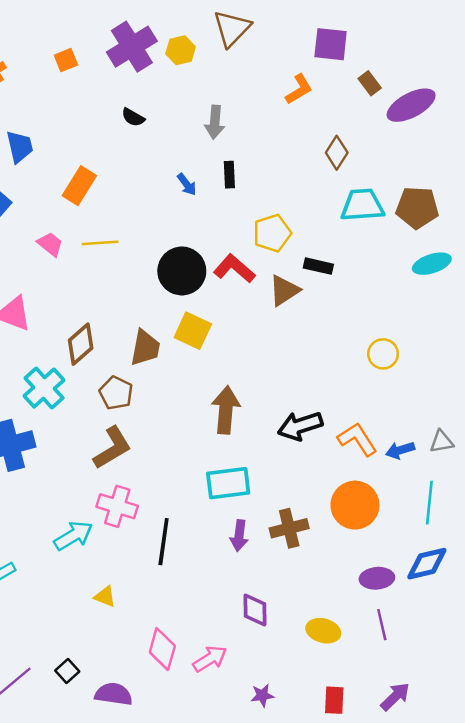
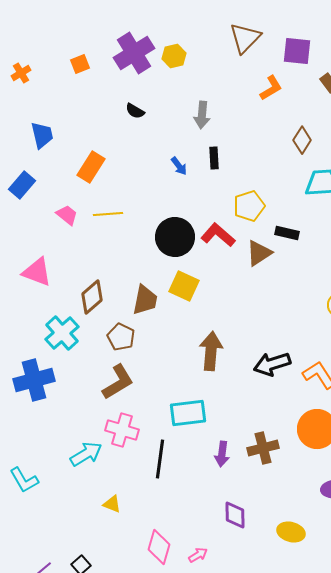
brown triangle: (232, 28) -> (245, 38), moved
cyan rectangle: (228, 483) -> (188, 413), moved
pink arrow: (210, 659) -> (198, 555), size x0.7

